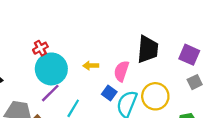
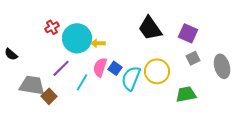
black trapezoid: (148, 49) -> (150, 28), turned 140
cyan circle: (51, 69) -> (77, 38), moved
pink semicircle: (121, 71) -> (100, 67), moved

